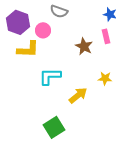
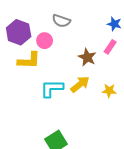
pink rectangle: (106, 36) -> (110, 47), turned 48
yellow arrow: (78, 95) -> (80, 84), moved

